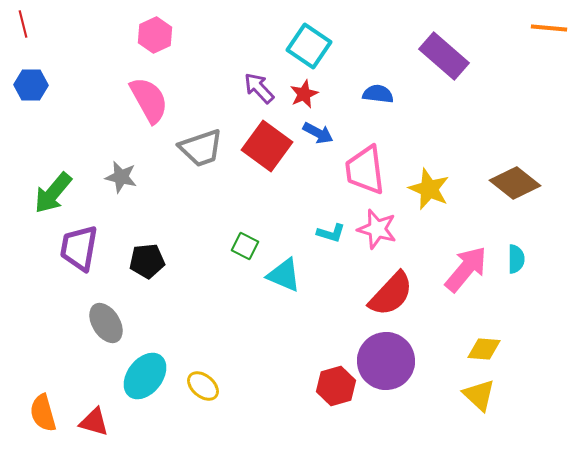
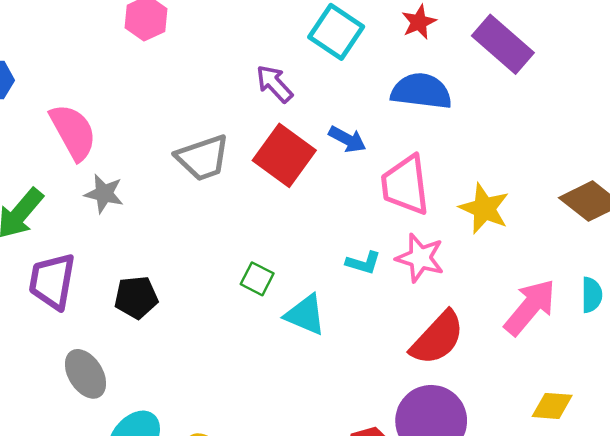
red star: (304, 94) -> (419, 22), moved
blue semicircle: (378, 94) -> (421, 91), size x1.6
pink semicircle: (149, 100) -> (73, 132), moved

